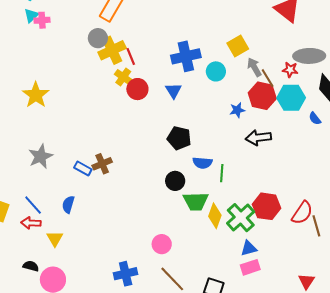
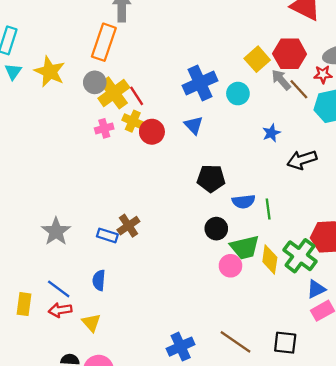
pink cross: (42, 20) -> (104, 128), moved
yellow star: (36, 95) -> (50, 72), moved
red hexagon: (262, 96) -> (290, 54), moved
pink circle: (162, 244) -> (230, 266), moved

